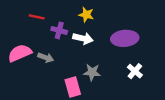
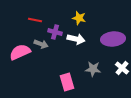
gray arrow: (46, 58) -> (41, 44), moved
gray star: (92, 72) -> (93, 69), moved

